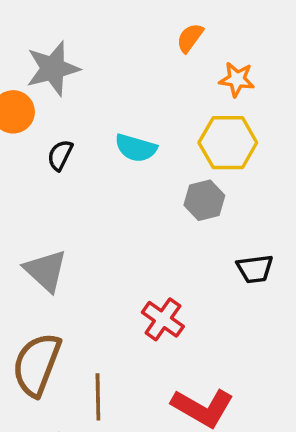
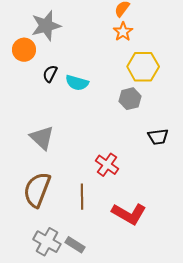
orange star: (237, 79) -> (123, 32), moved, turned 30
cyan semicircle: (136, 148) -> (77, 83), moved
brown line: (98, 397) -> (82, 197), moved

